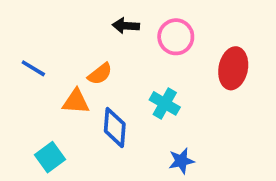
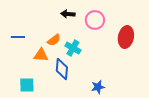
blue line: (33, 68) -> (18, 37), turned -32
cyan cross: (165, 103) -> (73, 48), moved
cyan square: (50, 157) -> (27, 85), turned 35

